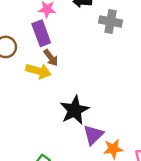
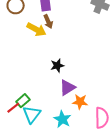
black star: (75, 110) -> (57, 66), size x0.6

